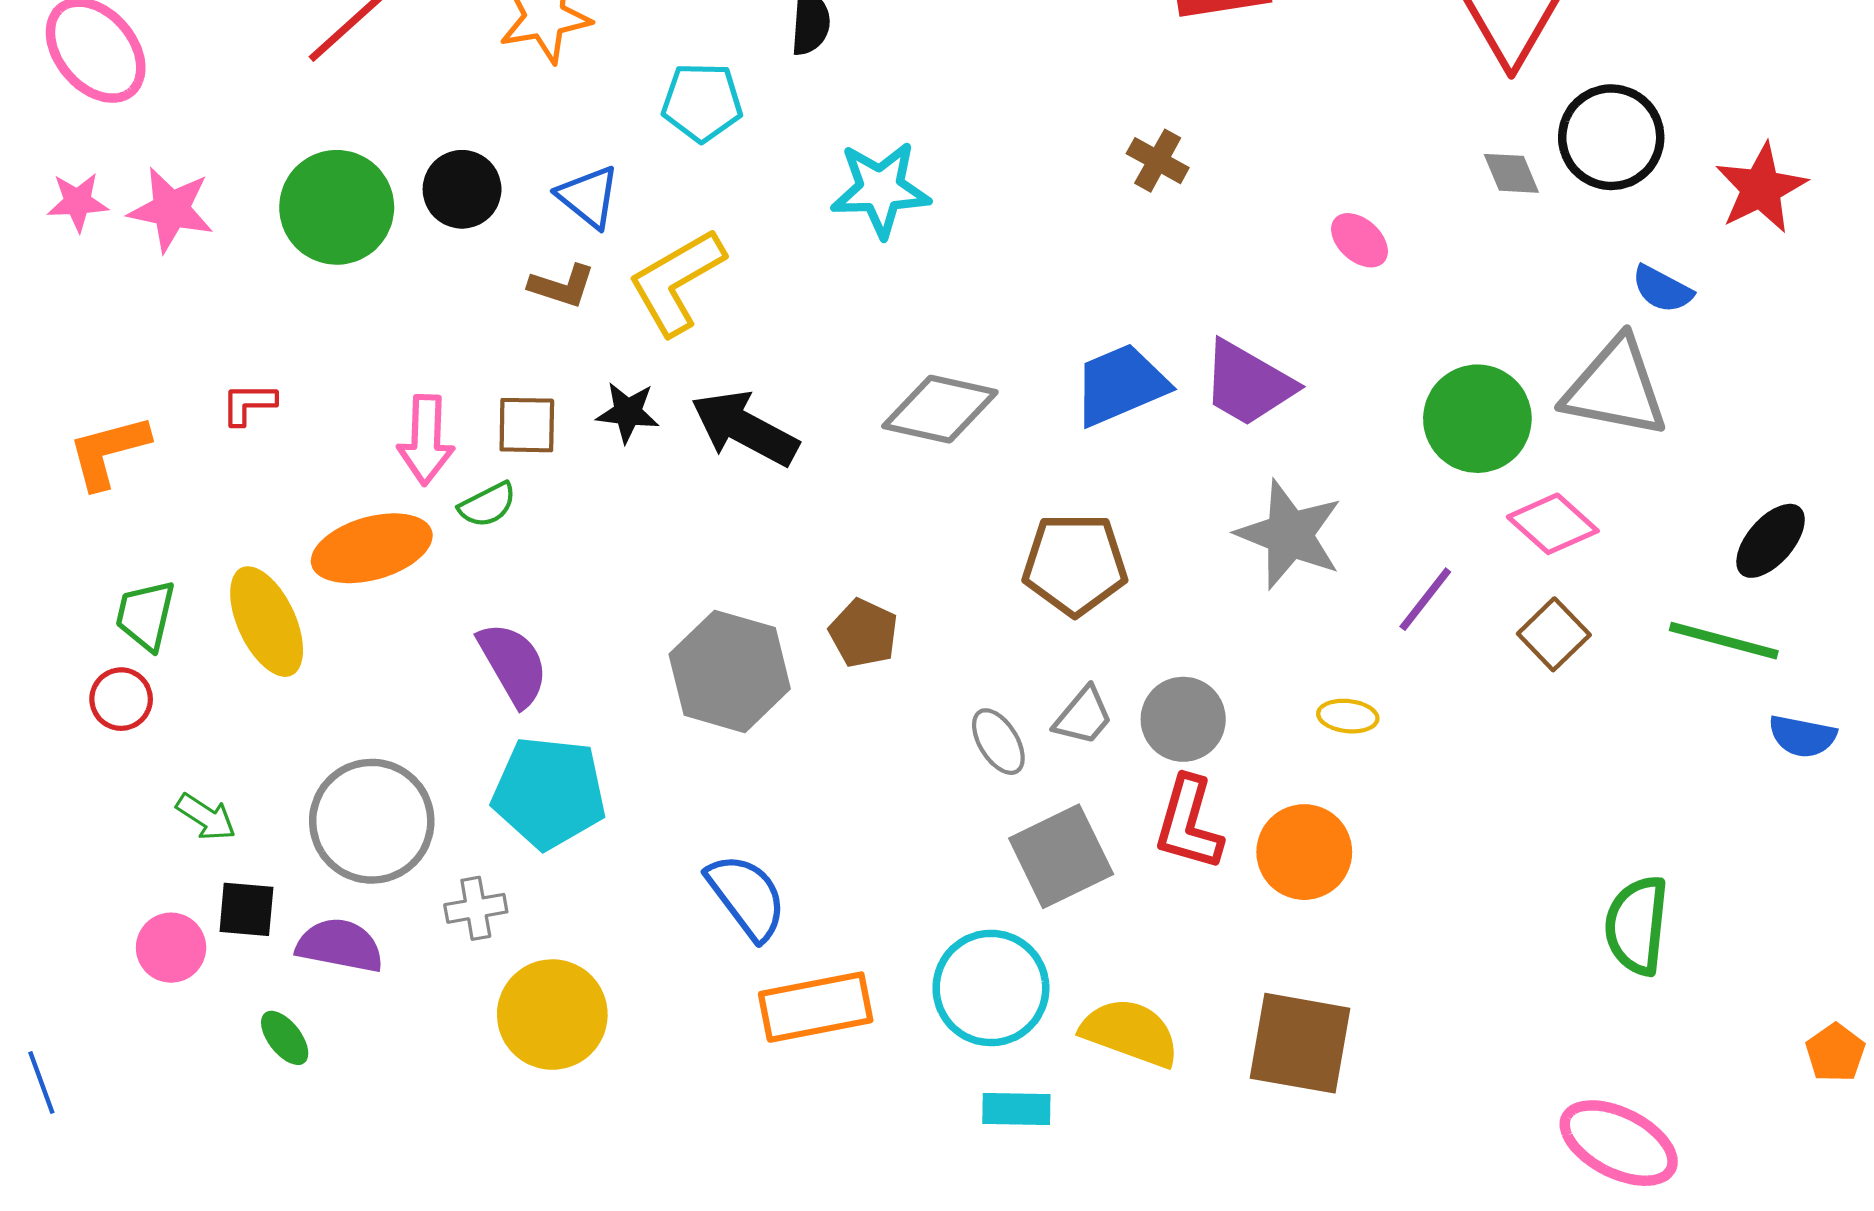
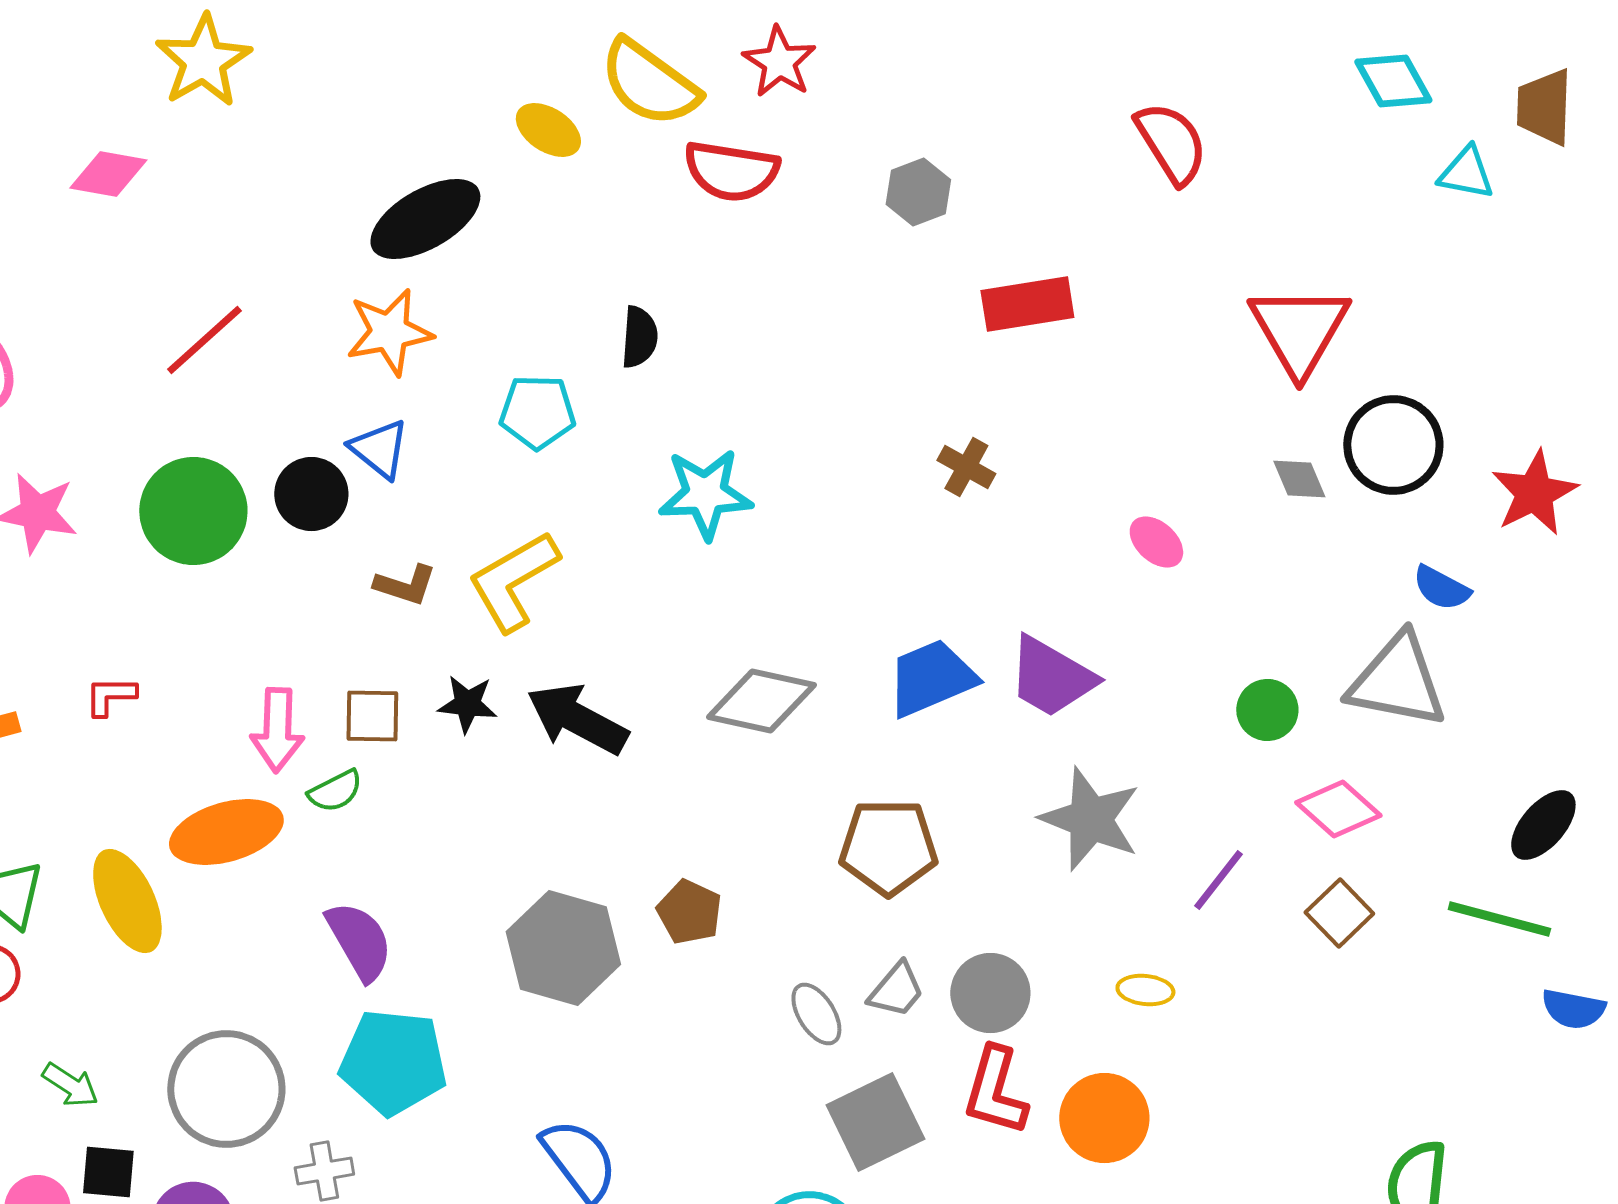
blue triangle: (588, 197) -> (379, 449), moved
green circle: (1477, 419) -> (1267, 710), size x0.6

